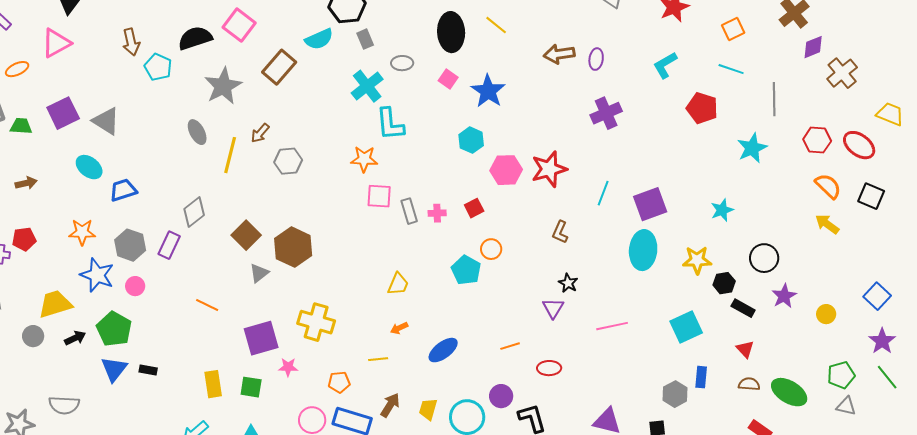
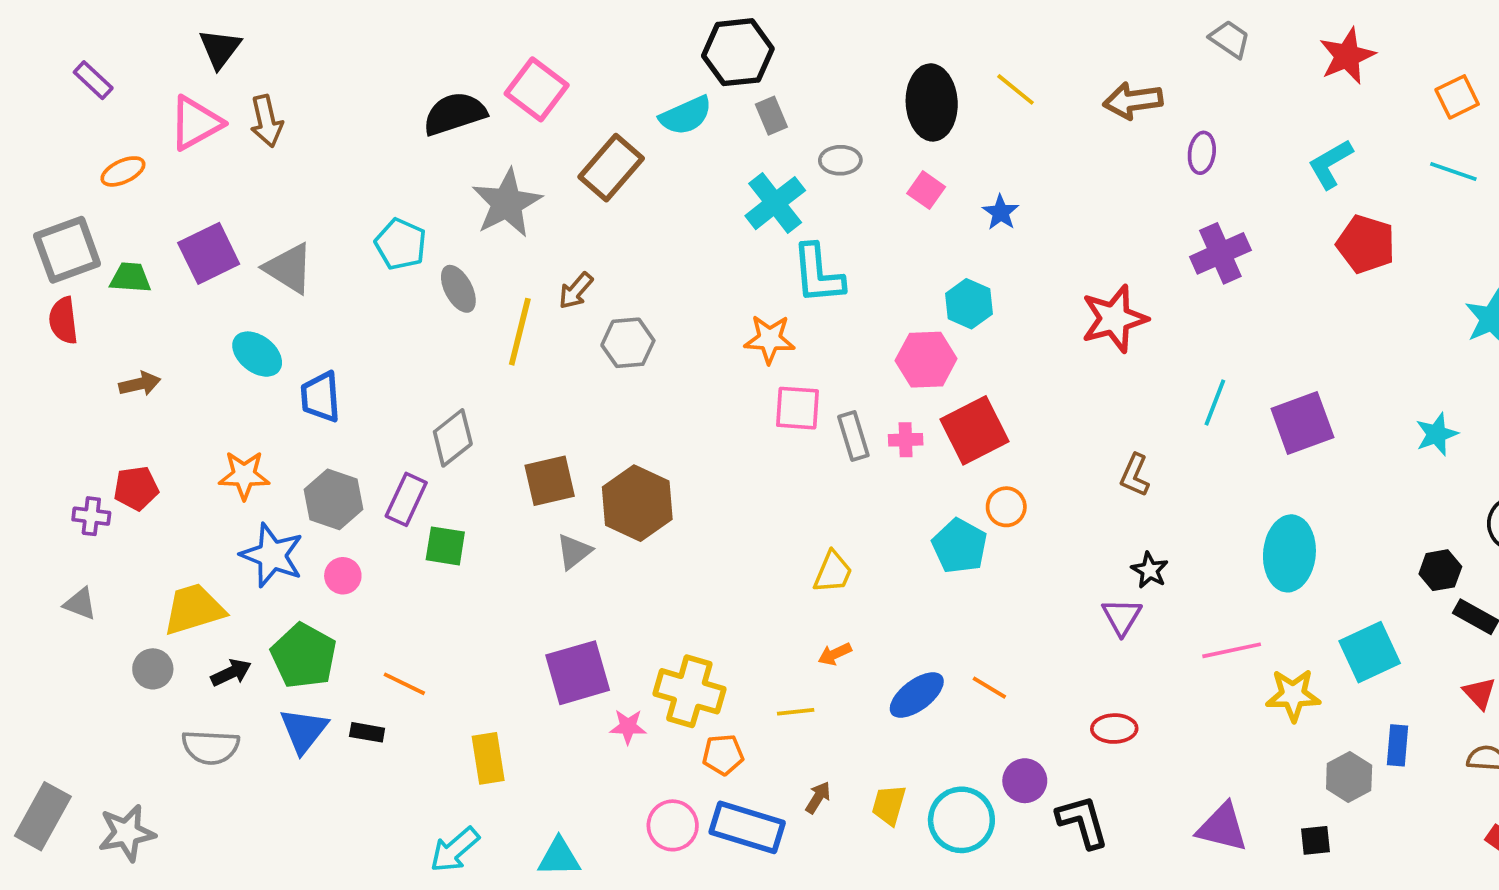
brown arrow: (131, 42) -> (266, 121), moved
brown arrow: (559, 54) -> (1133, 101), moved
cyan pentagon: (158, 67) -> (401, 244), moved
blue star: (488, 91) -> (1001, 212), size x0.6
red pentagon: (702, 108) -> (1366, 244), moved
red star: (549, 169) -> (1114, 319), moved
pink hexagon: (506, 170) -> (926, 360), moved
blue trapezoid: (123, 190) -> (320, 397), turned -76
red square: (474, 208) -> (975, 430), size x1.8
brown square: (246, 235) -> (550, 481), turned 32
cyan ellipse: (643, 250) -> (1289, 553), moved
yellow star: (697, 260) -> (1293, 695), moved
orange line: (207, 305) -> (404, 684), moved
yellow cross: (316, 322) -> (689, 691), moved
orange line: (510, 346) -> (989, 688), moved, turned 48
green square: (251, 387) -> (445, 546), moved
gray semicircle: (64, 405) -> (211, 747), moved
brown arrow: (390, 405) -> (818, 797), size x0.7

